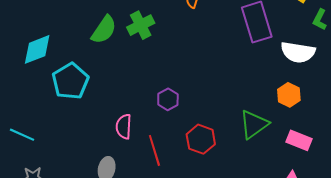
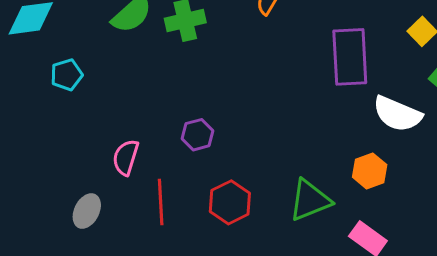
cyan pentagon: (70, 81) -> (67, 75), size x0.6

